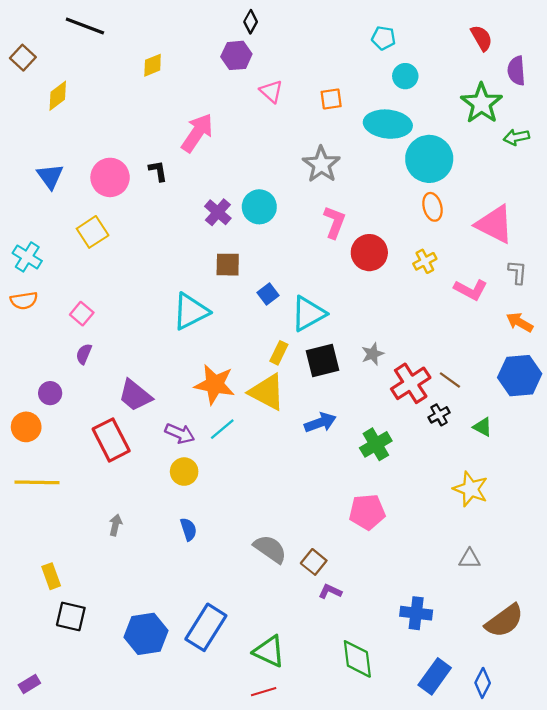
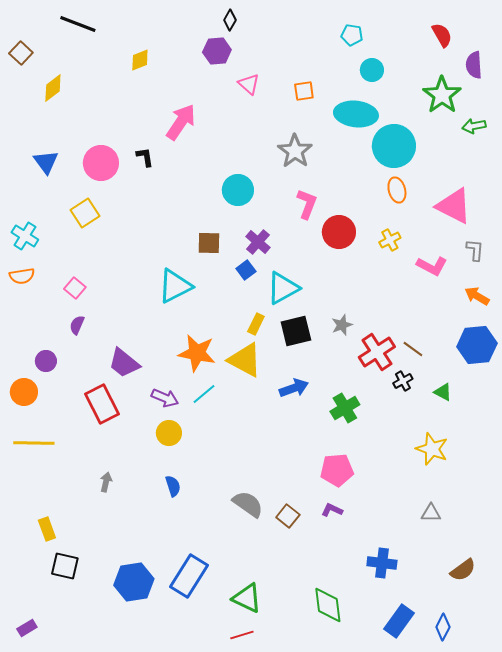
purple cross: (218, 212) -> (258, 242), moved
purple L-shape: (330, 591) -> (332, 510), moved
brown semicircle: (504, 621) -> (463, 570), size x0.7

